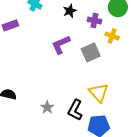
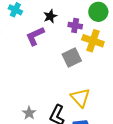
yellow cross: (112, 36) -> (93, 41), size x1.5
purple L-shape: (61, 45) -> (35, 36), moved

